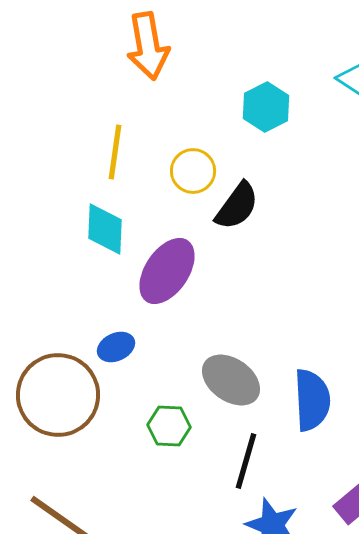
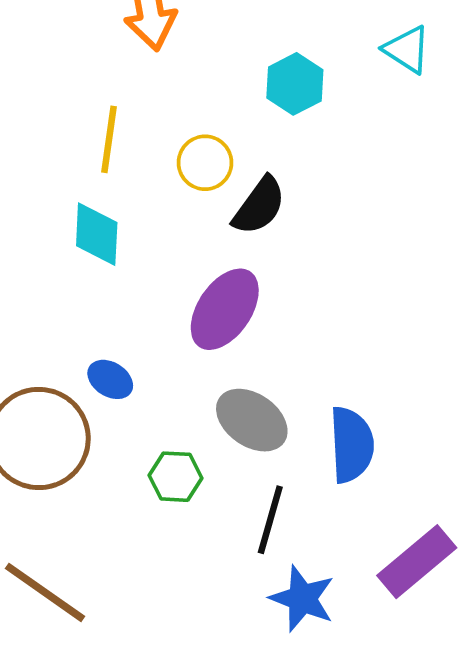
purple ellipse: (167, 271) -> (225, 309), moved
blue ellipse: (116, 347) -> (110, 379), turned 57

